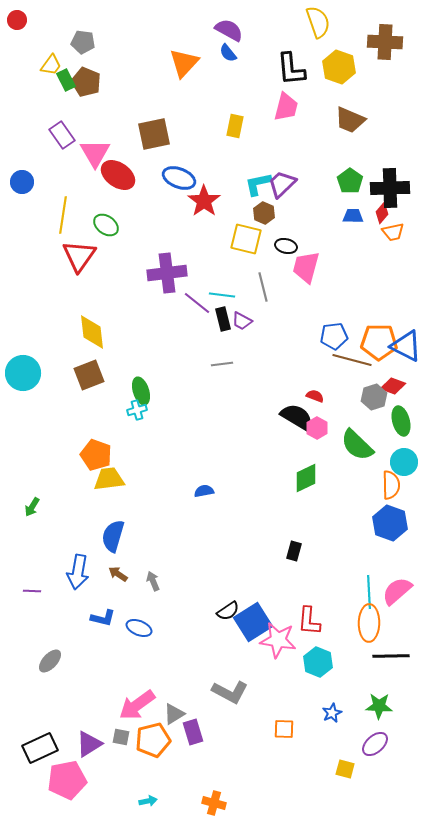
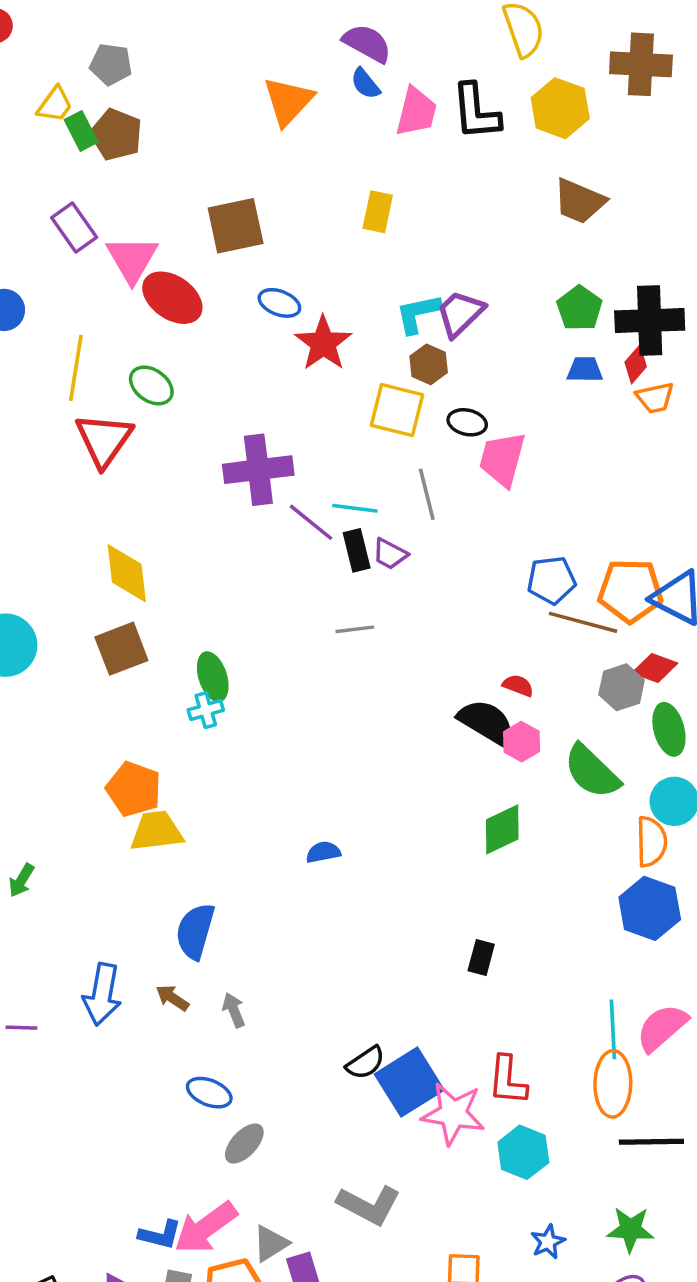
pink trapezoid: (286, 107) -> (416, 112), moved
blue ellipse: (179, 178) -> (279, 303), size x0.7
blue semicircle: (113, 536) -> (195, 931), moved
blue L-shape: (103, 618) -> (160, 1235), moved
gray ellipse: (50, 661) -> (244, 1144), moved

